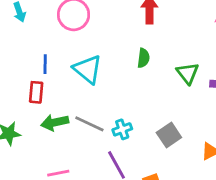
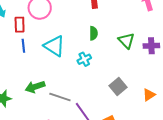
red rectangle: (36, 92) -> (20, 25), moved
gray line: (89, 124) -> (60, 97), moved
cyan cross: (122, 129) -> (84, 59), moved

